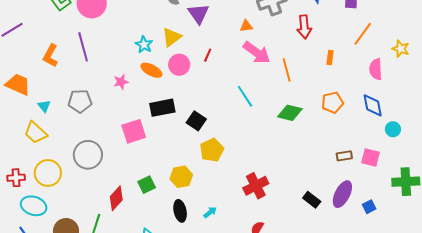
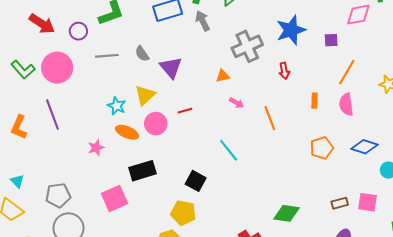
red arrow: (304, 27) -> (284, 71), size x0.7
pink arrow: (257, 53) -> (236, 103), size x0.5
red line: (208, 55) -> (185, 111), turned 56
pink semicircle: (376, 69) -> (346, 104), moved
gray pentagon: (80, 101) -> (58, 195), moved
blue diamond: (373, 105) -> (364, 147), turned -55
green diamond: (290, 113) -> (286, 213), moved
black square: (196, 121) -> (196, 181), moved
yellow pentagon: (212, 150) -> (183, 213), moved, turned -30

